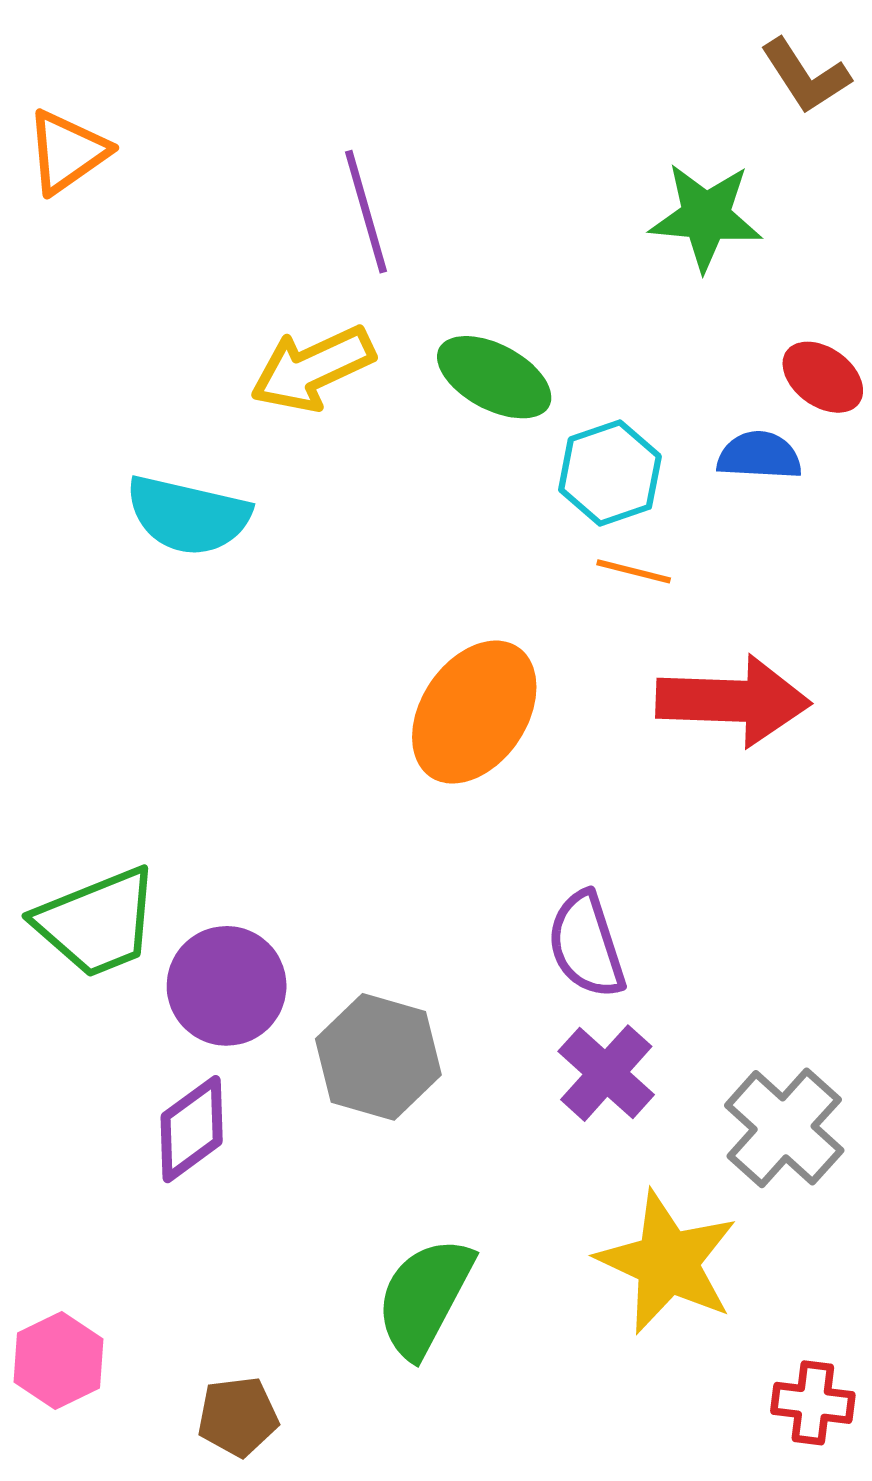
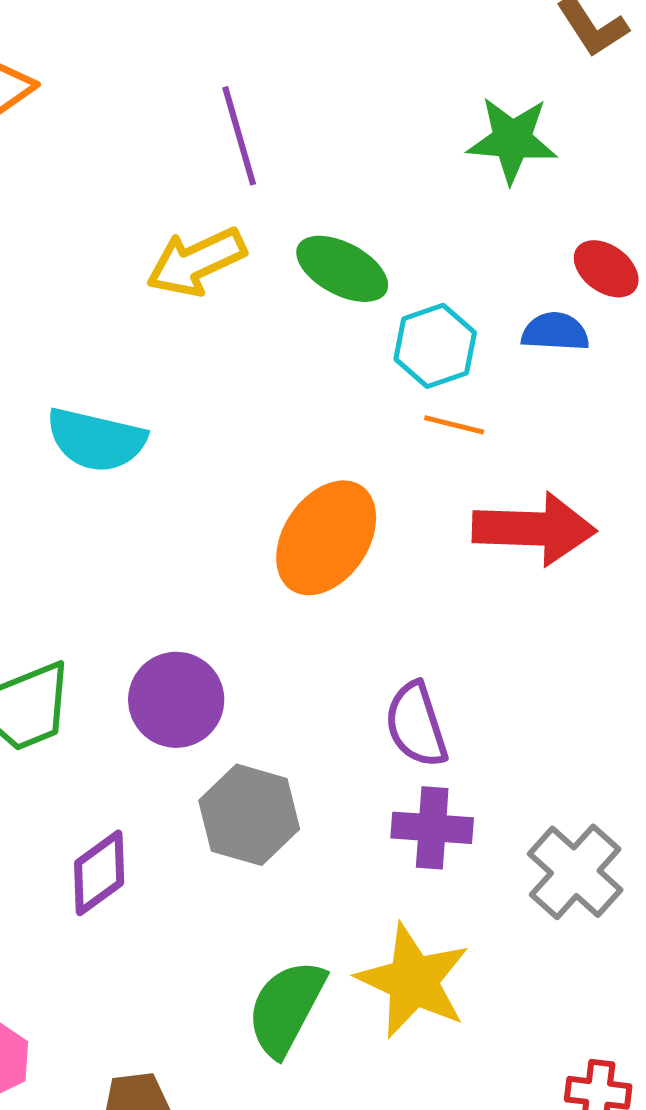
cyan semicircle: (188, 515) -> (96, 440), moved
purple circle: (227, 986) -> (176, 700), moved
purple cross: (606, 1073) -> (432, 828), turned -38
yellow star: (667, 1262) -> (413, 981), moved

